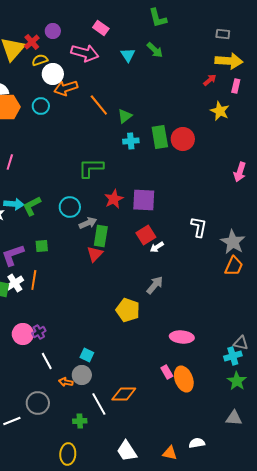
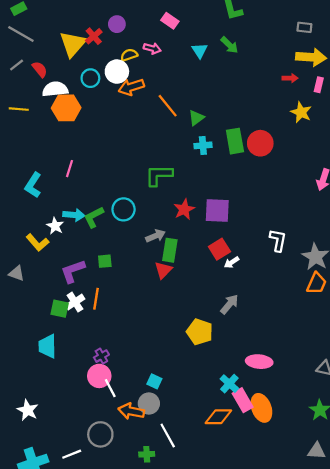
pink arrow: (85, 53) -> (152, 48), size x0.6
yellow semicircle: (40, 60) -> (129, 55), moved
red arrow: (210, 80) -> (290, 78), turned 40
cyan circle: (41, 106) -> (90, 78), moved
cyan circle: (70, 207) -> (124, 209), moved
pink circle: (23, 334) -> (99, 376), moved
cyan cross: (233, 356) -> (229, 384), moved, turned -30
pink rectangle: (167, 372) -> (243, 400), size x1.5
orange arrow: (66, 382) -> (131, 411), size x1.6
orange diamond: (124, 394) -> (218, 417), moved

